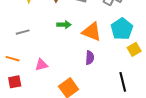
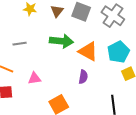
green arrow: (64, 25) -> (61, 41), size x1.6

